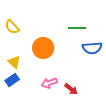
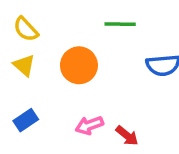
green line: (77, 28) -> (120, 24), moved
yellow triangle: (14, 62) -> (24, 65), moved

